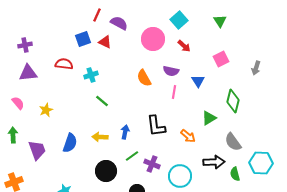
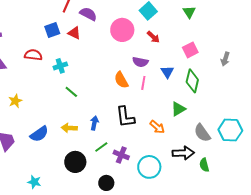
orange semicircle: (144, 78) -> (121, 80), moved
green diamond: (233, 101) -> (192, 81), moved
blue semicircle: (70, 143) -> (39, 134), turned 36
cyan hexagon: (261, 163) -> (230, 130), moved

